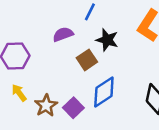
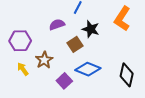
blue diamond: (104, 92) -> (88, 69), turned 55
brown star: (46, 105) -> (44, 60), moved

